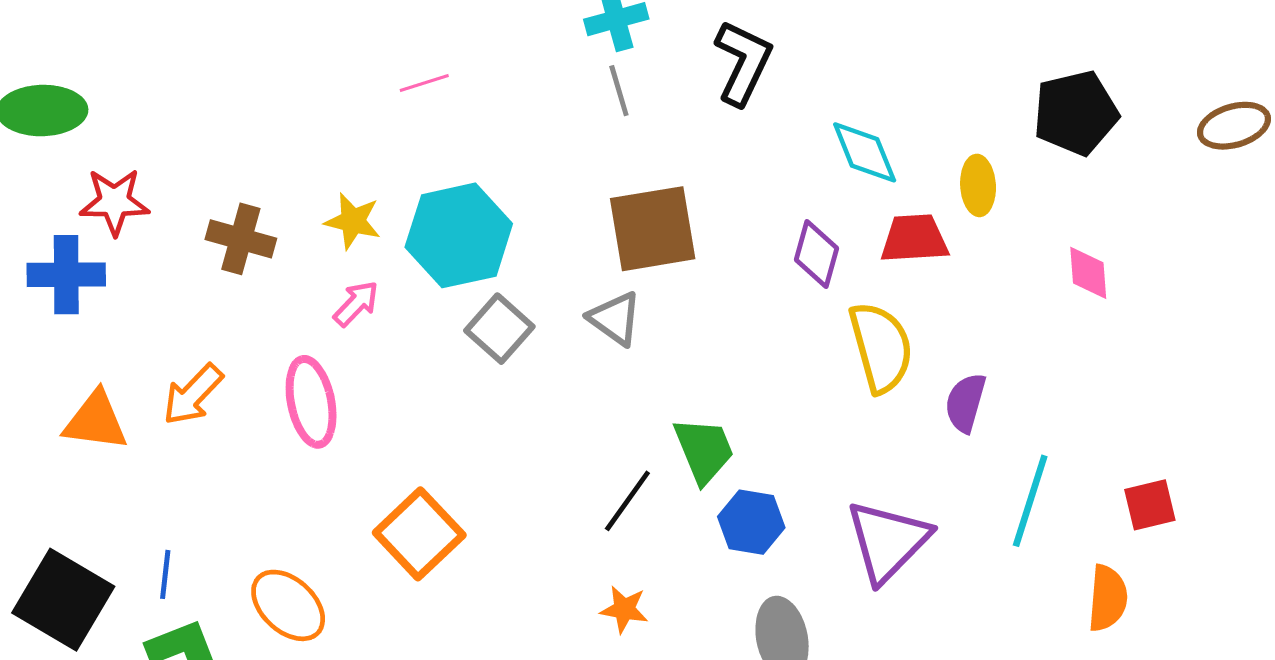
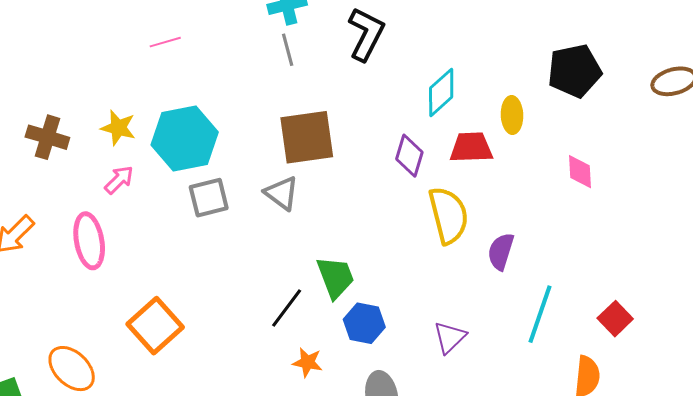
cyan diamond: (865, 152) -> (441, 92), turned 69
gray square: (499, 329) -> (209, 198), turned 33
red square: (1150, 505) -> (615, 319), turned -32
purple triangle: (888, 541) -> (450, 337), size x0.6
orange star: (624, 609) -> (308, 362), moved

